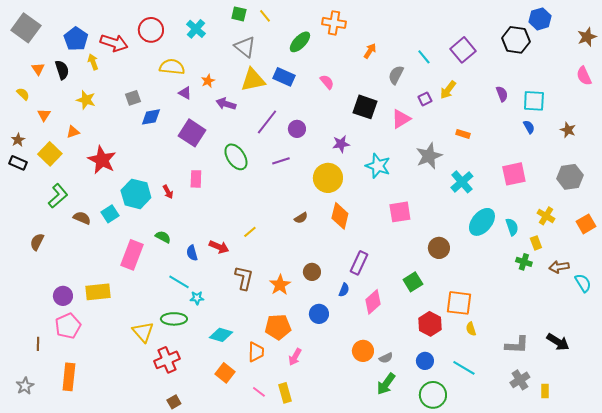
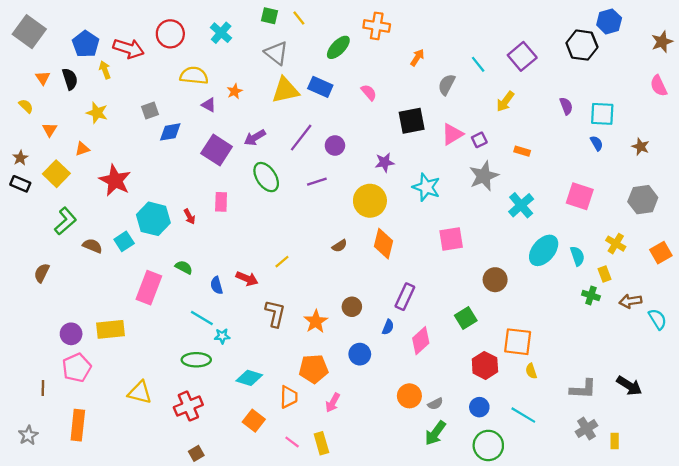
purple square: (425, 99) -> (479, 140), moved
purple arrow: (226, 104) -> (255, 138), moved, turned -48
black square: (365, 107) -> (412, 121), turned -30
pink square: (514, 174) -> (580, 196), turned 30
yellow triangle: (143, 332) -> (140, 392), moved, turned -35

